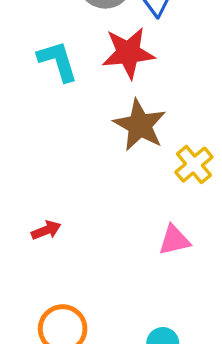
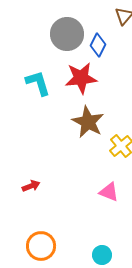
pink triangle: (174, 240) -> (109, 192), turned 35

